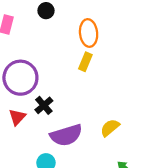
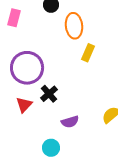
orange ellipse: (89, 33) -> (74, 26), moved
purple semicircle: (66, 135) -> (70, 122), size x0.6

